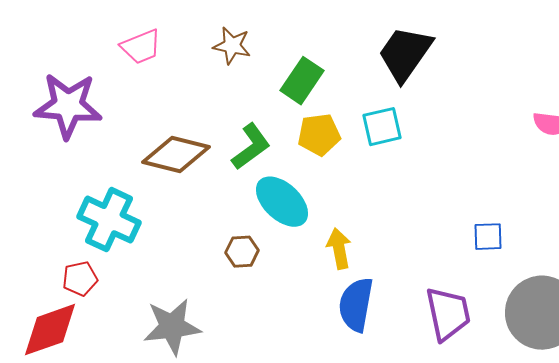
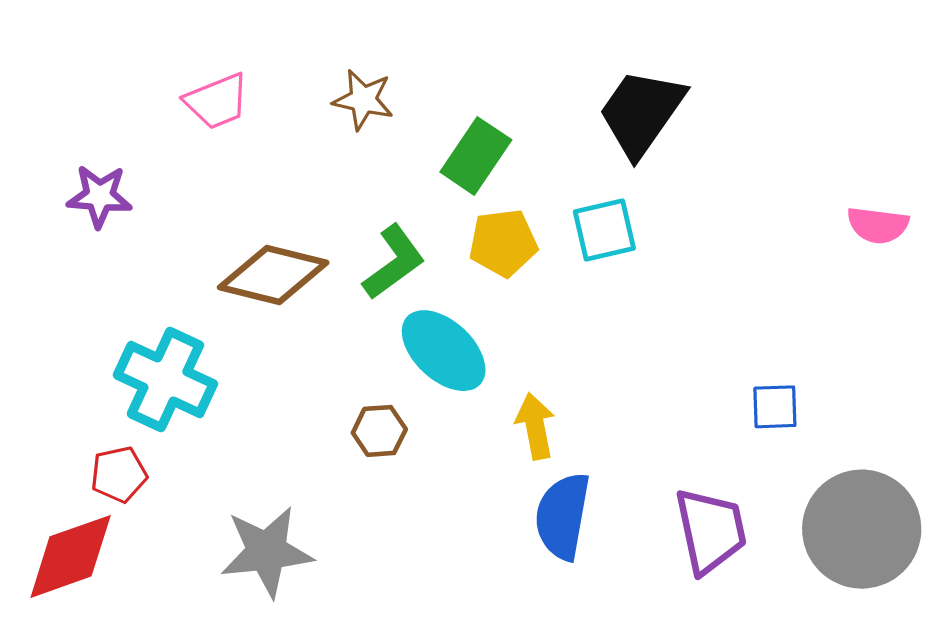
purple star: (68, 106) -> (99, 196), size x0.6

